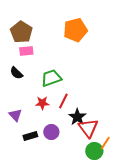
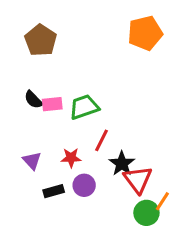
orange pentagon: (75, 30) -> (145, 33), moved
pink rectangle: (26, 51) -> (52, 104), moved
red star: (42, 103) -> (71, 158), moved

